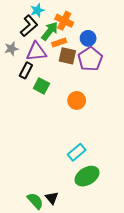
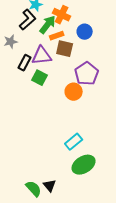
purple triangle: (36, 52) -> (42, 56), moved
purple pentagon: (90, 59) -> (87, 74), moved

